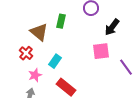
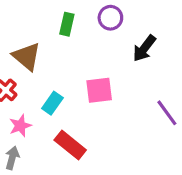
green rectangle: (61, 21) -> (67, 24), moved
pink square: (101, 51) -> (99, 90), moved

